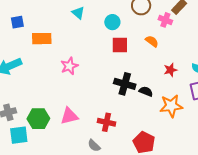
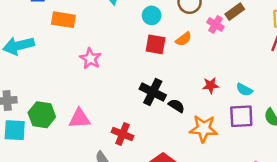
orange semicircle: (152, 41) -> (183, 39), moved, turned 96
pink star: (69, 66) -> (90, 59), turned -30

